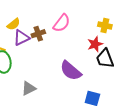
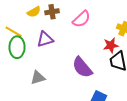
brown cross: (38, 34) -> (52, 12), moved
purple triangle: (21, 38) -> (45, 39), moved

